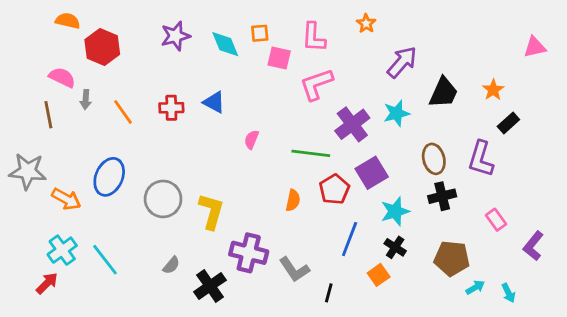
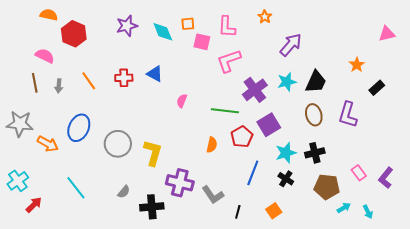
black trapezoid: (443, 93) -> (316, 82), moved
gray arrow: (86, 99) -> (59, 86), moved
black rectangle: (508, 123) -> (377, 88), moved
black cross: (442, 196) -> (315, 153), moved
pink rectangle: (496, 220) -> (359, 173), moved
cyan cross: (62, 250) -> (18, 181), moved
orange square: (379, 275) -> (274, 211), moved
black cross: (210, 286) -> (152, 207), turned 30

